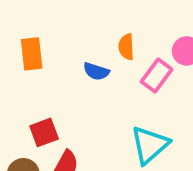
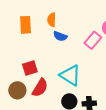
orange semicircle: (126, 47) -> (52, 20), moved
cyan triangle: (150, 145) -> (70, 75), moved, turned -50

